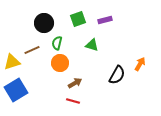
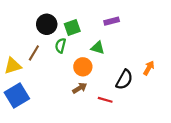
green square: (78, 19) -> (72, 27), moved
brown line: (32, 50) -> (34, 53), turned -35
orange circle: (60, 63) -> (83, 67), moved
red line: (73, 101) -> (105, 100), moved

